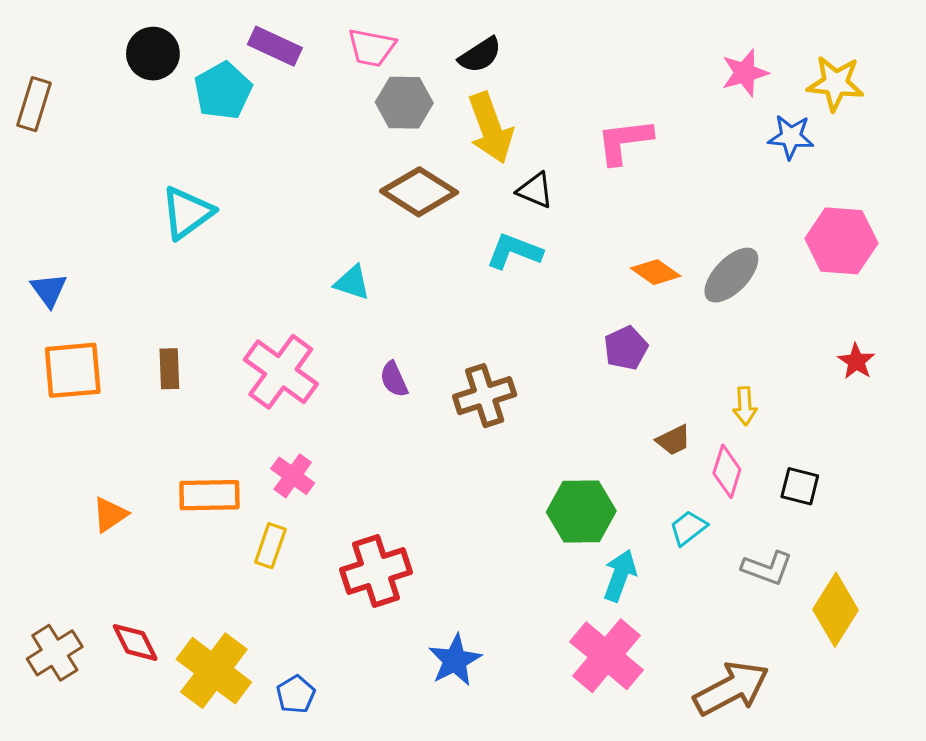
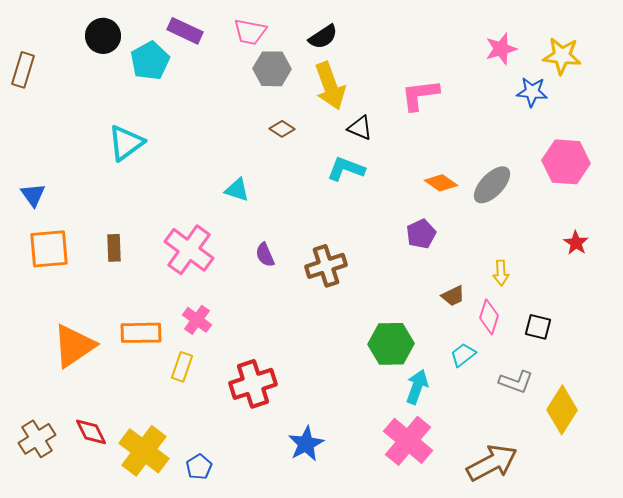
brown diamond: (419, 192) -> (282, 129), size x0.5
orange triangle: (110, 515) -> (74, 346), size x1.8

